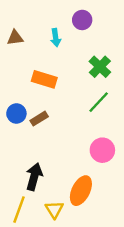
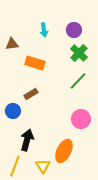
purple circle: (82, 20) -> (74, 30), moved
brown triangle: (15, 38) -> (12, 44), moved
blue circle: (16, 114) -> (13, 111), moved

